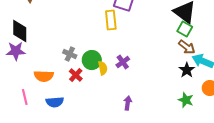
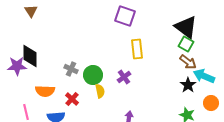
yellow rectangle: (111, 20) -> (137, 49), moved
black diamond: (20, 31) -> (30, 56), moved
yellow semicircle: (103, 68) -> (100, 91), moved
red cross: (76, 75) -> (72, 99), moved

